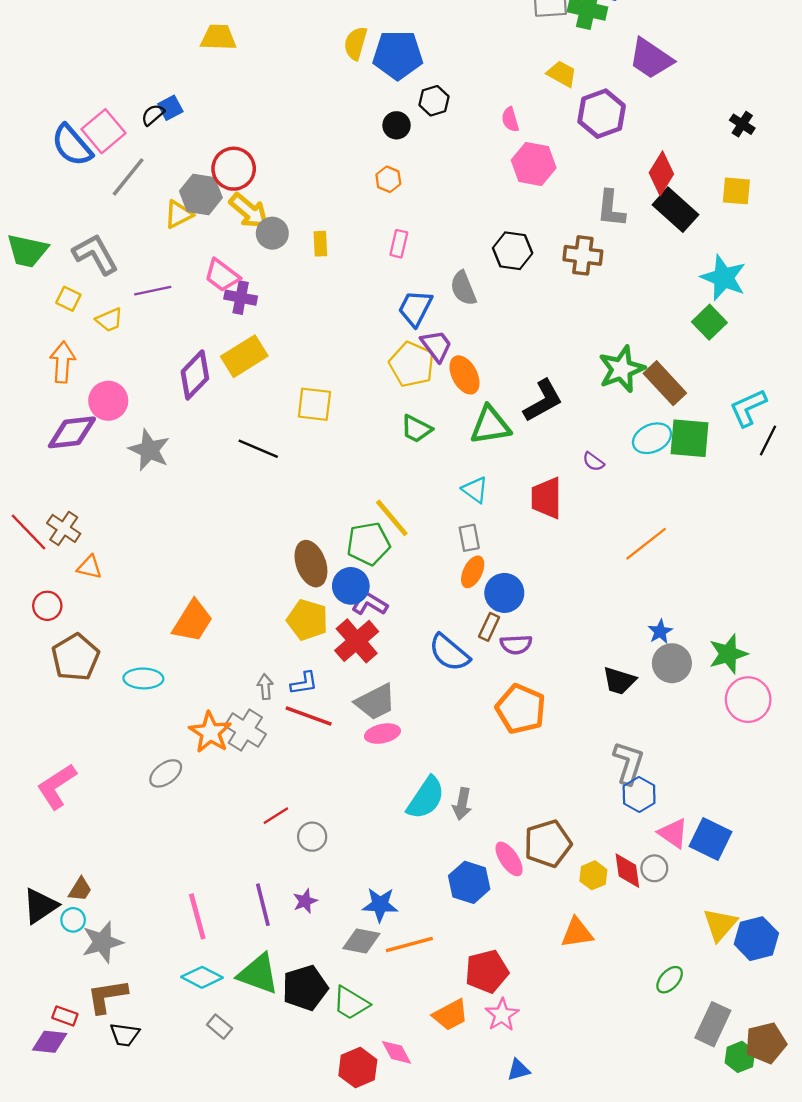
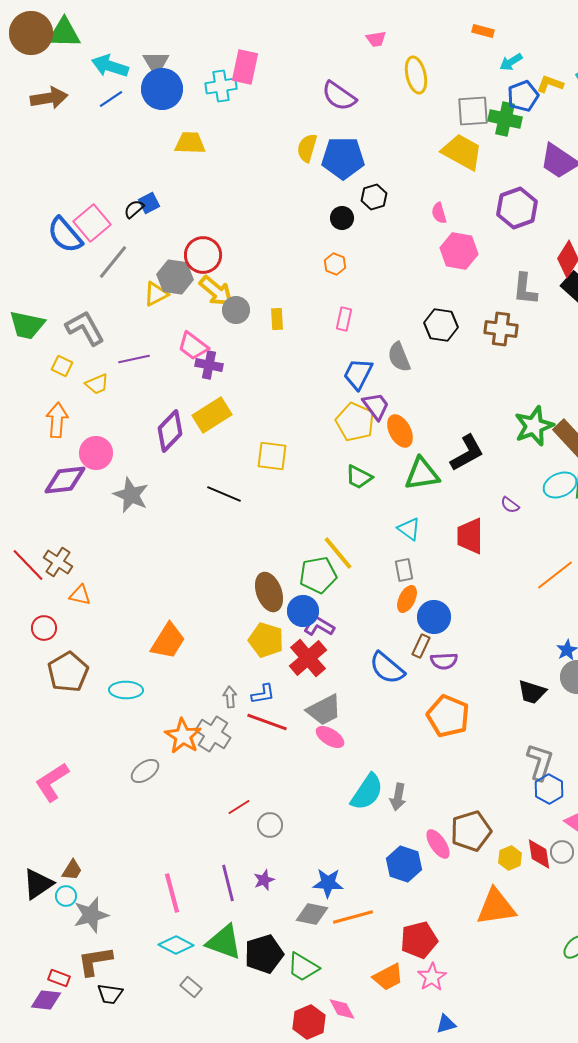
yellow trapezoid: (562, 74) -> (462, 152), moved, size x1.6
pink ellipse: (382, 734) -> (330, 737), turned 44
orange triangle: (577, 933) -> (496, 907), size x1.4

